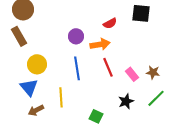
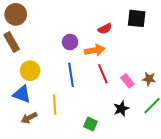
blue triangle: (29, 87) -> (22, 94), turned -30

